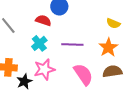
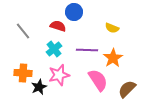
yellow semicircle: (113, 23) -> (112, 28), moved
orange star: (108, 47) -> (113, 58), moved
brown semicircle: (112, 71) -> (127, 89), moved, turned -36

